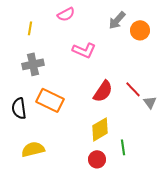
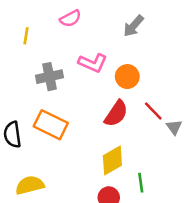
orange circle: (140, 30) -> (127, 77), moved
gray cross: (33, 64) -> (49, 77), moved

